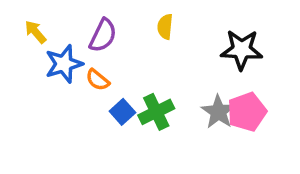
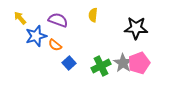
purple semicircle: (103, 35) -> (58, 20), turned -96
green cross: (156, 112) -> (101, 66), moved

